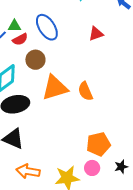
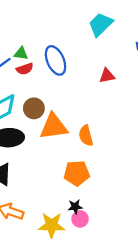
brown circle: (35, 60) -> (34, 108), moved
orange pentagon: (98, 144) -> (77, 173), moved
black star: (121, 167) -> (75, 207), moved

